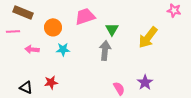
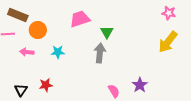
orange circle: (53, 27) -> (38, 30), moved
yellow arrow: (148, 37) -> (168, 42), moved
black triangle: (26, 87) -> (21, 90), turned 40

